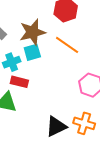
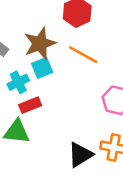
red rectangle: (19, 82) -> (30, 105), turned -30

